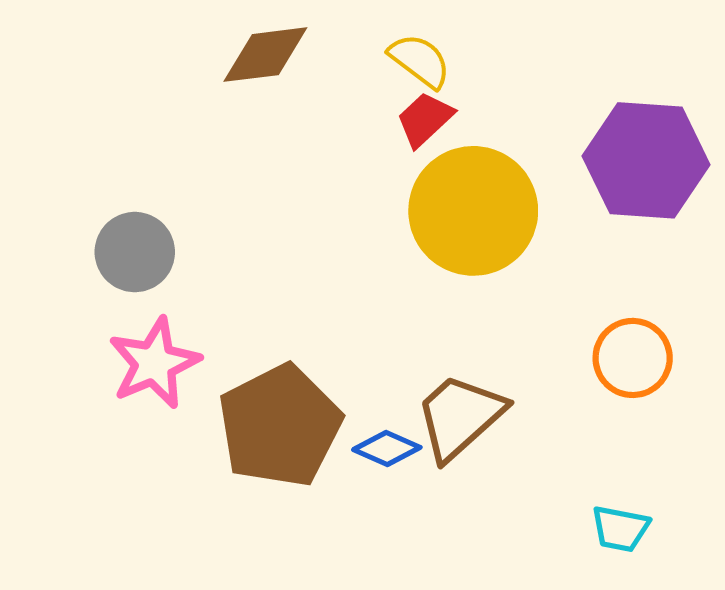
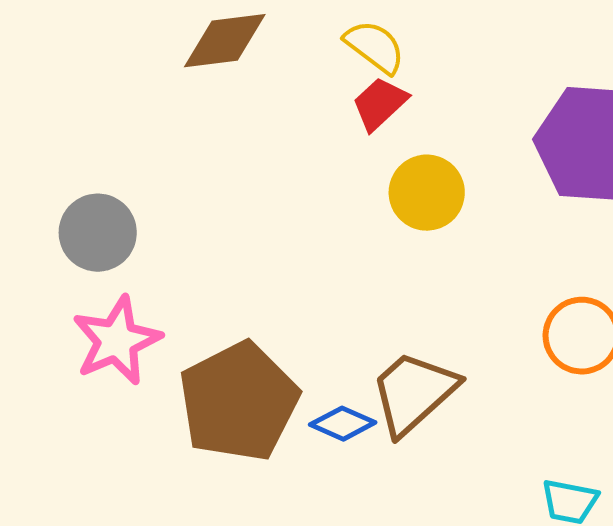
yellow circle: (473, 211) -> (427, 193), size x0.6

